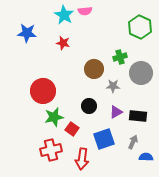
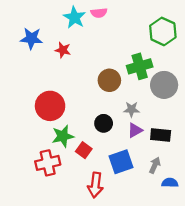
red star: (63, 43) -> (63, 50), moved
green cross: (120, 57) -> (140, 66), size x1.5
gray star: (113, 86) -> (131, 109), moved
red cross: (51, 150) -> (48, 163), moved

